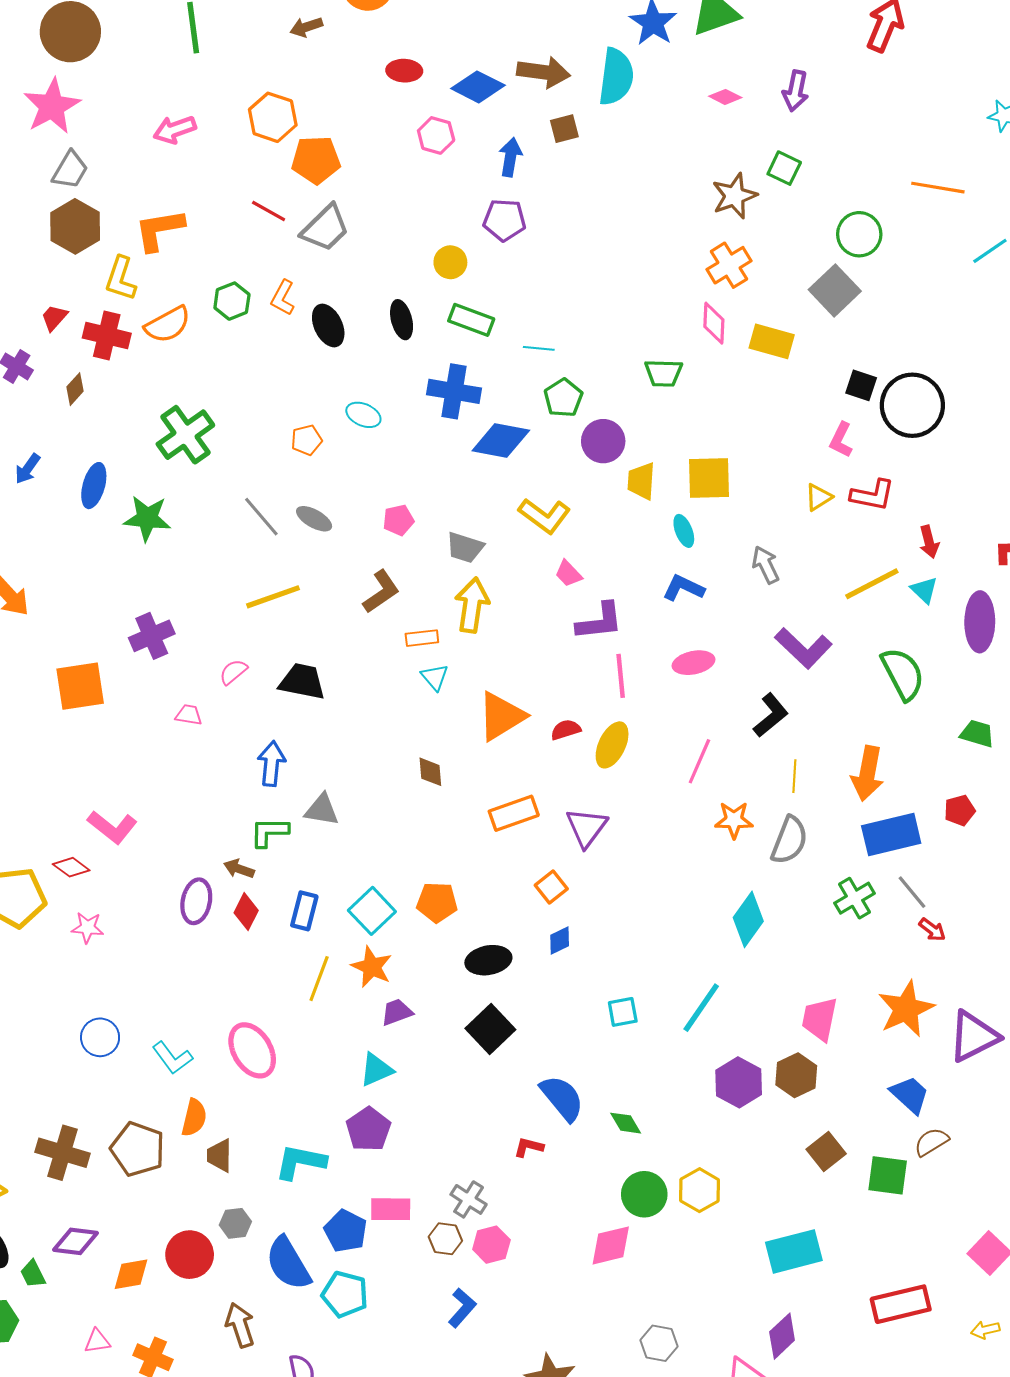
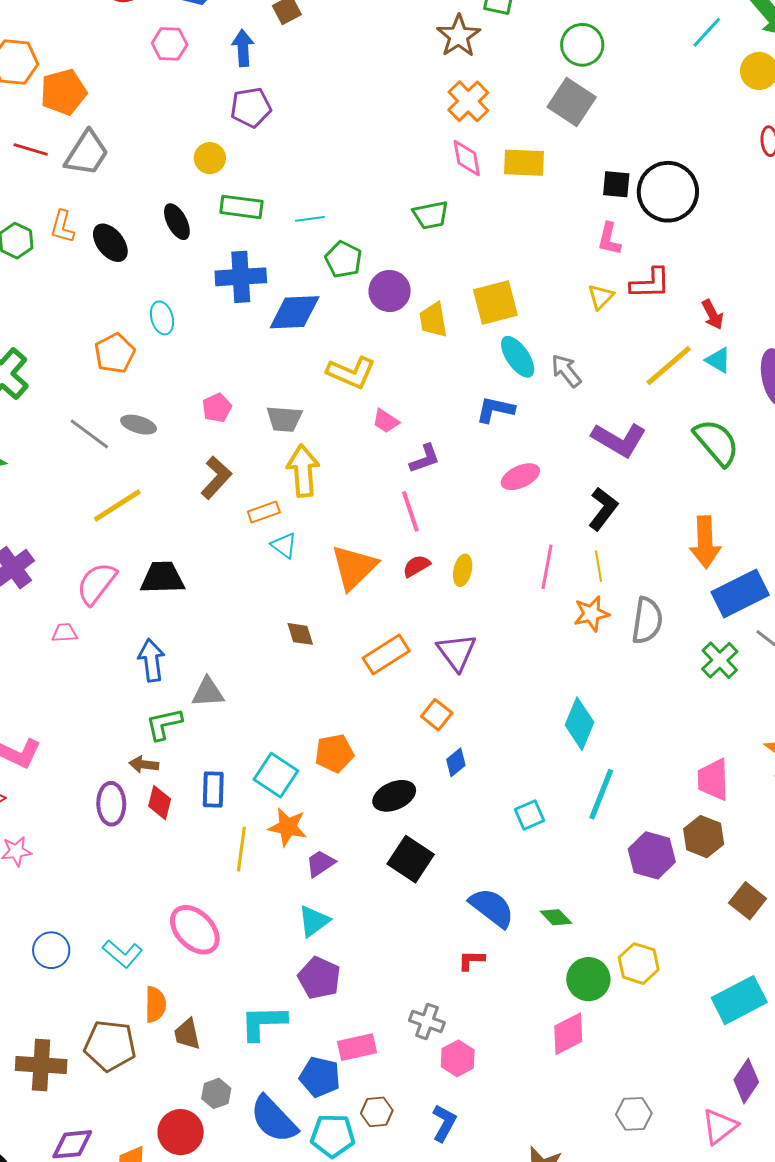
cyan ellipse: (363, 415) -> (162, 318), turned 64
orange pentagon: (307, 440) -> (115, 353), size x1.4
cyan ellipse: (684, 531) -> (518, 357), moved, size x1.4
purple L-shape: (600, 621) -> (425, 459), size x0.7
pink semicircle: (233, 672) -> (97, 584), size x1.6
pink line: (621, 676) -> (410, 511), moved
yellow ellipse: (612, 745) -> (463, 570), size x0.7
yellow line: (794, 776) -> (598, 566), moved
cyan diamond: (748, 919) -> (580, 724), moved
brown hexagon: (445, 1239) -> (377, 1112), moved

